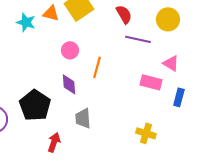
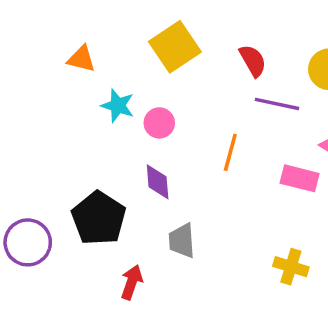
orange triangle: (51, 13) -> (81, 59), moved
cyan star: (26, 22) -> (118, 106), moved
orange line: (97, 67) -> (230, 152), moved

